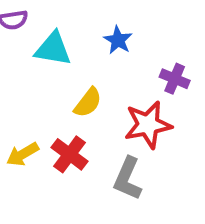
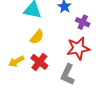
purple cross: (175, 79) -> (83, 22), moved
yellow semicircle: (88, 103) -> (37, 37), moved

